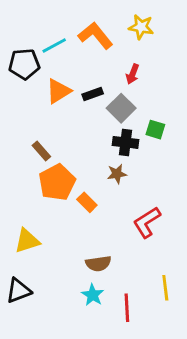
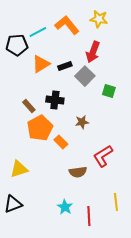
red arrow: (133, 74) -> (93, 52), size x1.5
black cross: (125, 142) -> (55, 100), moved
brown semicircle: (98, 264) -> (78, 172), moved

